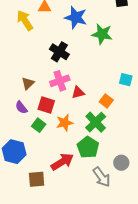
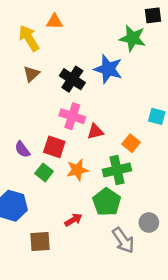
blue star: (76, 17) -> (108, 69), moved
green star: (102, 34) -> (133, 38), moved
pink cross: (60, 81) -> (72, 116), turned 36
brown triangle: (28, 83) -> (31, 74), moved
green cross: (96, 122) -> (117, 170), turned 30
red arrow: (62, 162) -> (73, 220), size x0.6

